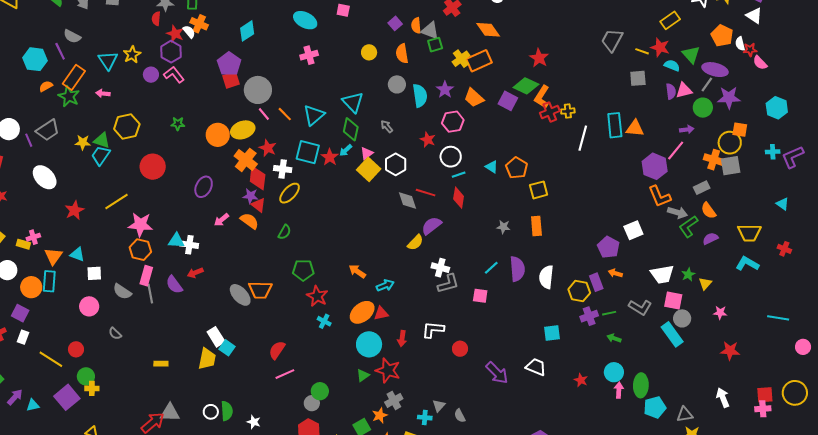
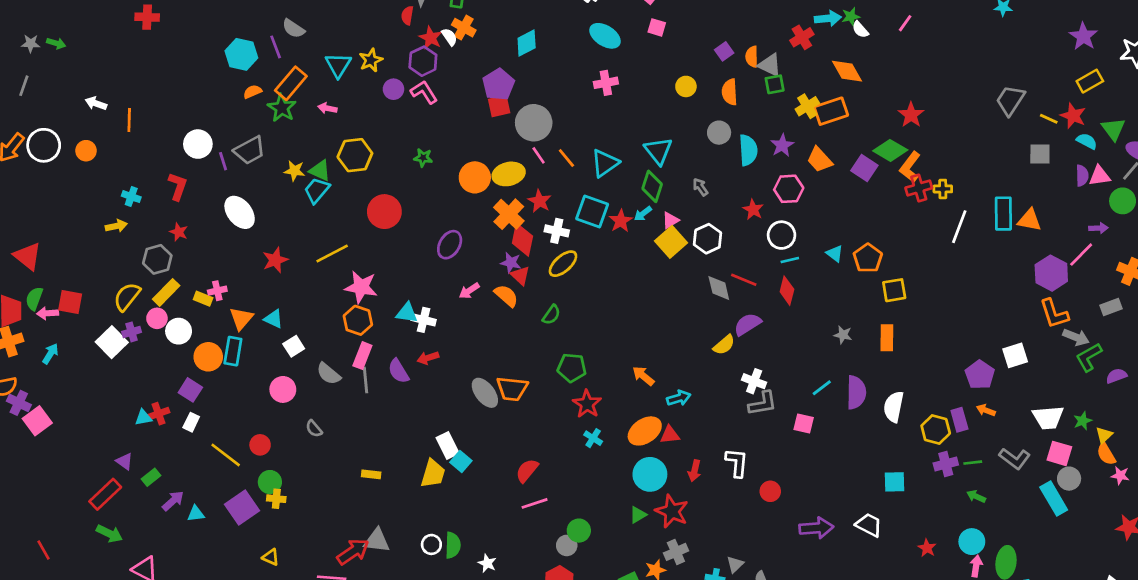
orange semicircle: (708, 211) -> (1106, 454), moved
white square: (94, 273) -> (294, 346), turned -35
white L-shape: (433, 330) -> (737, 463), turned 85
purple arrow: (497, 373) -> (816, 528), turned -55

